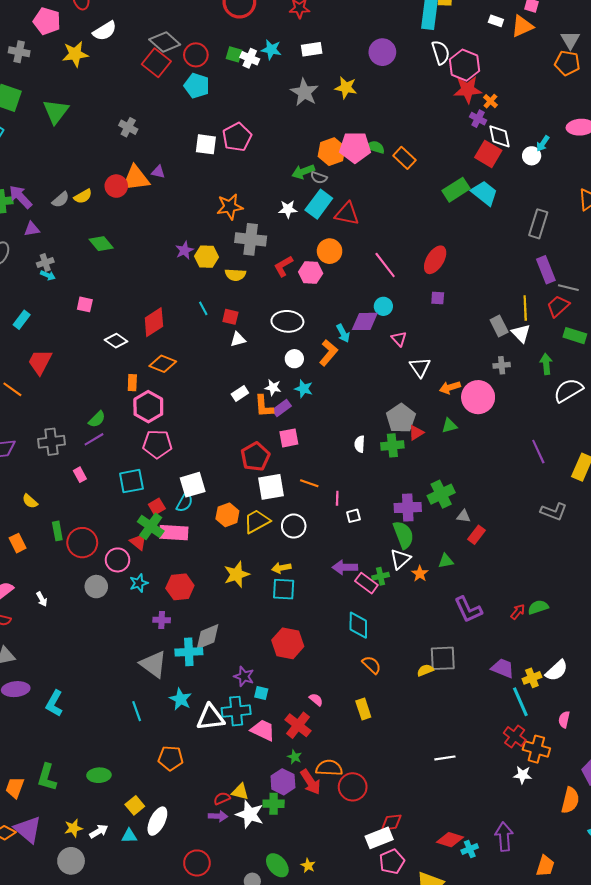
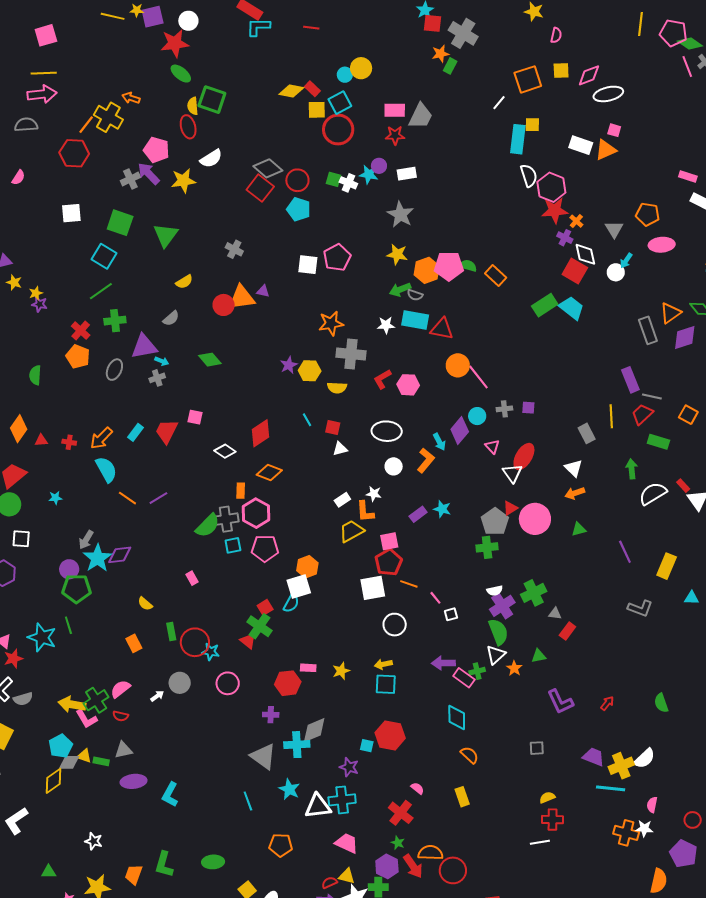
white rectangle: (496, 21) -> (581, 145), size x1.6
gray triangle: (570, 40) -> (614, 229), moved
gray cross: (19, 52) -> (130, 179), turned -36
purple circle: (382, 52) -> (379, 166), moved, size x0.6
orange pentagon: (567, 63) -> (648, 214), moved
yellow star: (346, 88) -> (397, 254), moved
yellow semicircle: (83, 196) -> (184, 282), moved
purple arrow: (20, 197) -> (149, 174), moved
cyan rectangle: (319, 204) -> (415, 320), turned 64
gray rectangle: (538, 224) -> (648, 330), moved, turned -36
purple triangle: (32, 229) -> (144, 347), size x1.8
orange circle: (330, 251) -> (458, 365), moved
red ellipse: (435, 260) -> (524, 457), moved
cyan arrow: (48, 275) -> (162, 361), moved
purple diamond: (365, 321) -> (460, 430), turned -48
white triangle: (521, 333) -> (574, 468), moved
red trapezoid: (40, 362) -> (167, 431), moved
gray cross: (502, 365) -> (504, 409), moved
orange arrow: (450, 387) -> (575, 493), moved
cyan star: (304, 389) -> (442, 509), moved
pink circle: (478, 397) -> (535, 519), moved
purple rectangle: (282, 408) -> (418, 514), moved
green semicircle: (97, 419) -> (208, 526), size x1.5
green triangle: (449, 426) -> (579, 529), moved
red triangle: (416, 433) -> (510, 508), moved
purple line: (94, 439) -> (158, 498), moved
gray cross: (52, 442) -> (226, 519), moved
white semicircle: (360, 444) -> (495, 591), moved, turned -105
red pentagon: (255, 457) -> (389, 562), moved
cyan square: (131, 481) -> (233, 545), moved, size x0.7
pink line: (337, 498) -> (435, 598), turned -40
purple cross: (408, 507) -> (502, 606), turned -30
orange hexagon: (227, 515) -> (307, 567), moved
yellow trapezoid: (257, 521) -> (351, 531), moved
pink rectangle: (174, 533) -> (308, 668), moved, size x0.6
pink circle: (118, 560) -> (228, 683), moved
yellow star: (237, 574) -> (341, 671), size x0.7
cyan star: (139, 583) -> (211, 652), moved, turned 30
gray circle: (96, 587) -> (180, 683), moved
white arrow: (42, 599) -> (157, 696), turned -96
green semicircle: (538, 607) -> (661, 703), moved, turned -90
gray square: (443, 658) -> (537, 748), size x0.6
yellow semicircle: (425, 670) -> (547, 797), moved
yellow cross: (532, 678) -> (621, 766), size x1.4
cyan square: (261, 693) -> (367, 746), moved
cyan line: (520, 702) -> (611, 788), turned -60
pink trapezoid: (263, 730) -> (347, 843), moved
red cross: (515, 736) -> (553, 820), moved, turned -35
white star: (523, 775) -> (644, 828), moved

